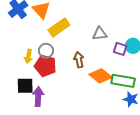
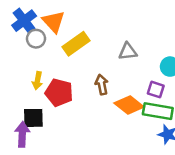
purple square: (120, 49) -> (156, 90), moved
gray circle: (46, 51) -> (36, 39), moved
purple arrow: (38, 97) -> (22, 134), moved

